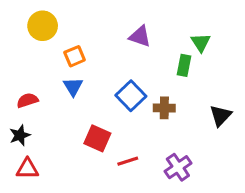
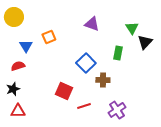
yellow circle: (43, 26) -> (14, 17), moved
green rectangle: (184, 65) -> (118, 53), moved
blue triangle: (73, 87) -> (26, 46), moved
brown cross: (164, 108) -> (103, 80), moved
black triangle: (221, 116) -> (145, 42), moved

